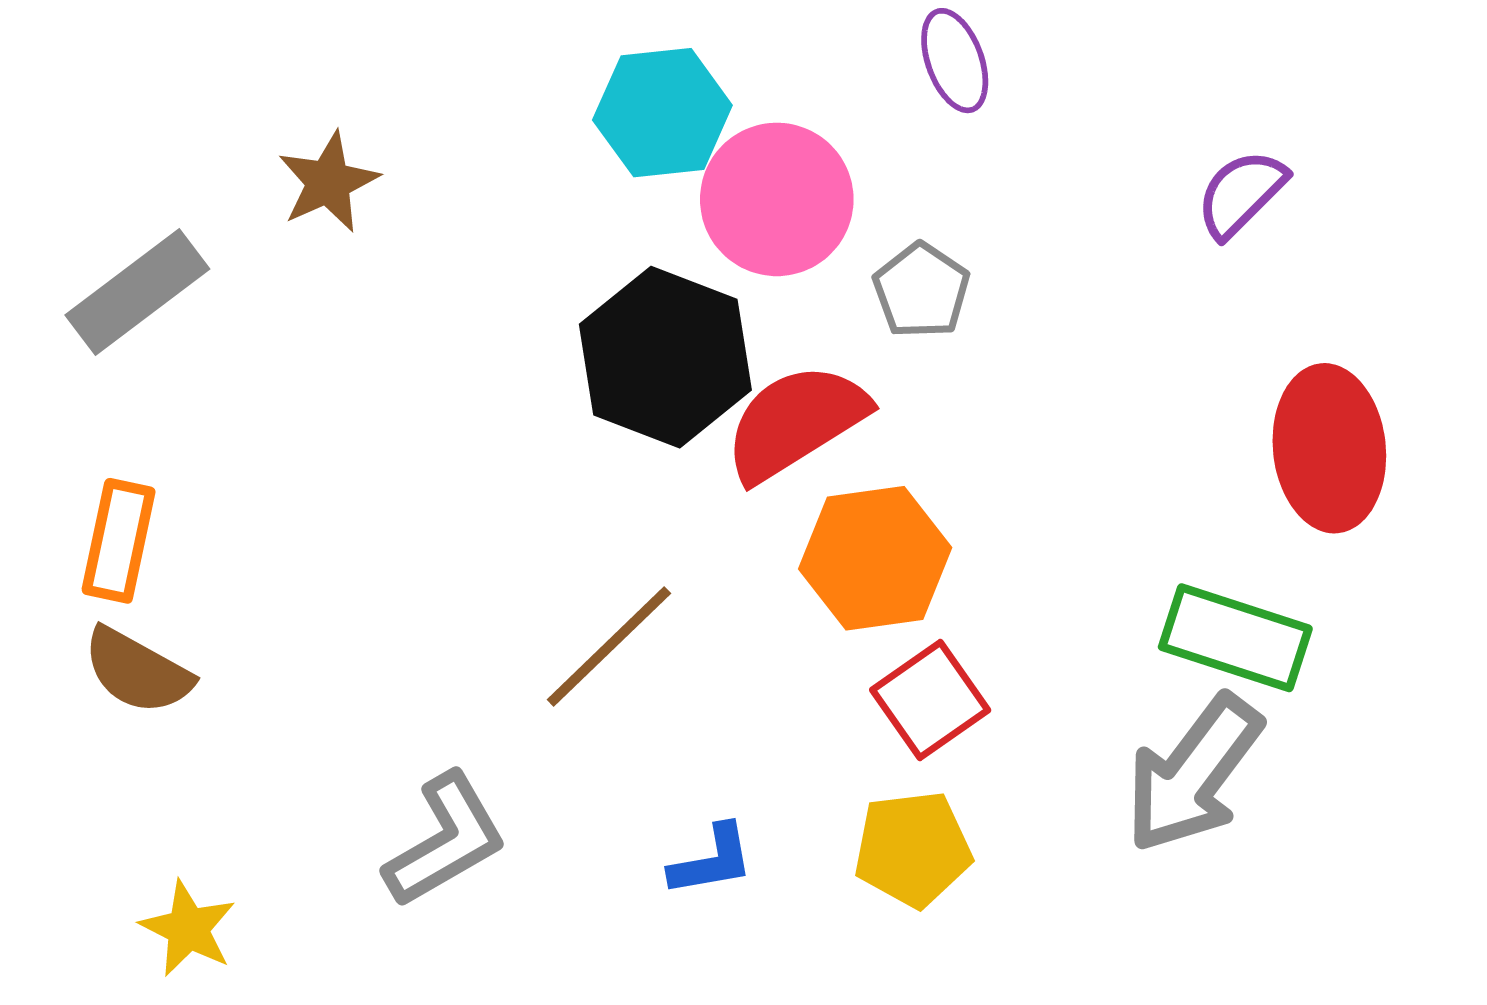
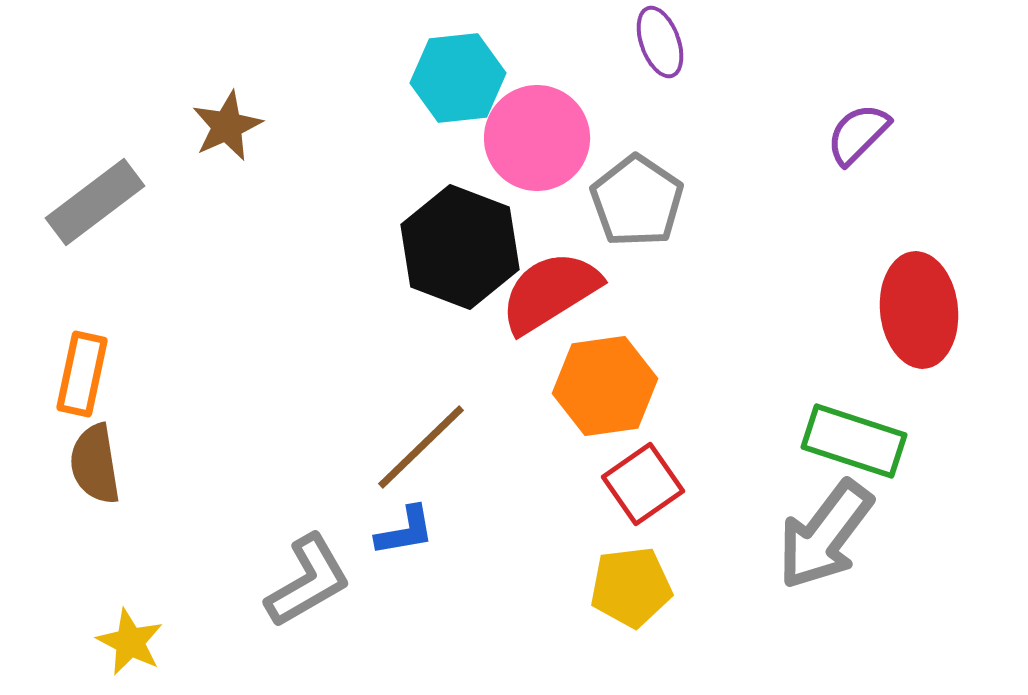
gray pentagon: (921, 291) -> (637, 201), size x1.4
brown semicircle: (137, 671) -> (95, 464), turned 52
blue L-shape: (712, 861) -> (405, 531), moved

